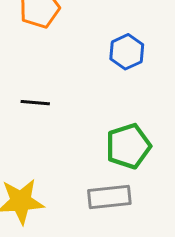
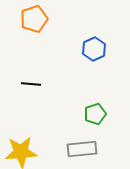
green pentagon: (128, 146) -> (95, 114), size x0.7

